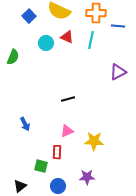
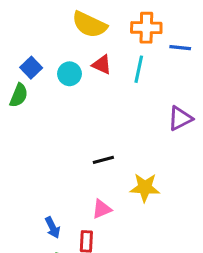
blue square: (29, 16) -> (31, 68), moved
blue arrow: (25, 124) -> (53, 227), moved
yellow star: (94, 141) -> (145, 188), moved

